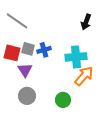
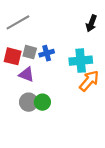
gray line: (17, 21) -> (18, 22), turned -65
purple triangle: (25, 70) -> (26, 74), turned -35
green circle: (63, 100) -> (42, 102), moved

